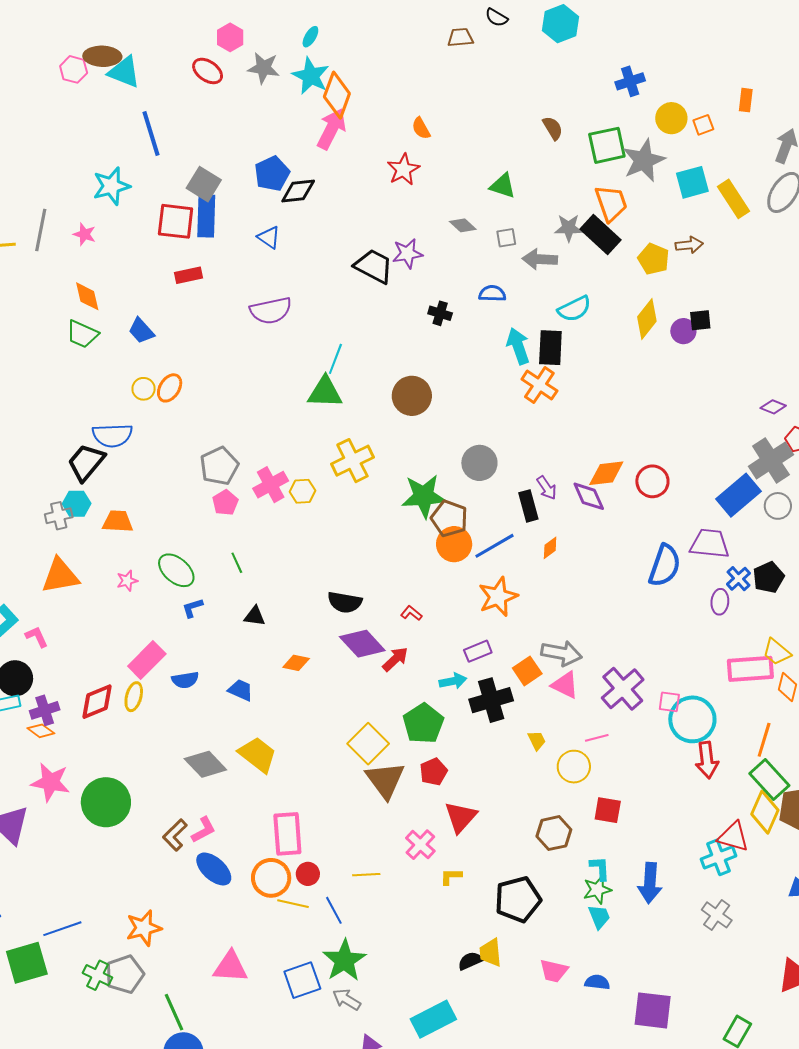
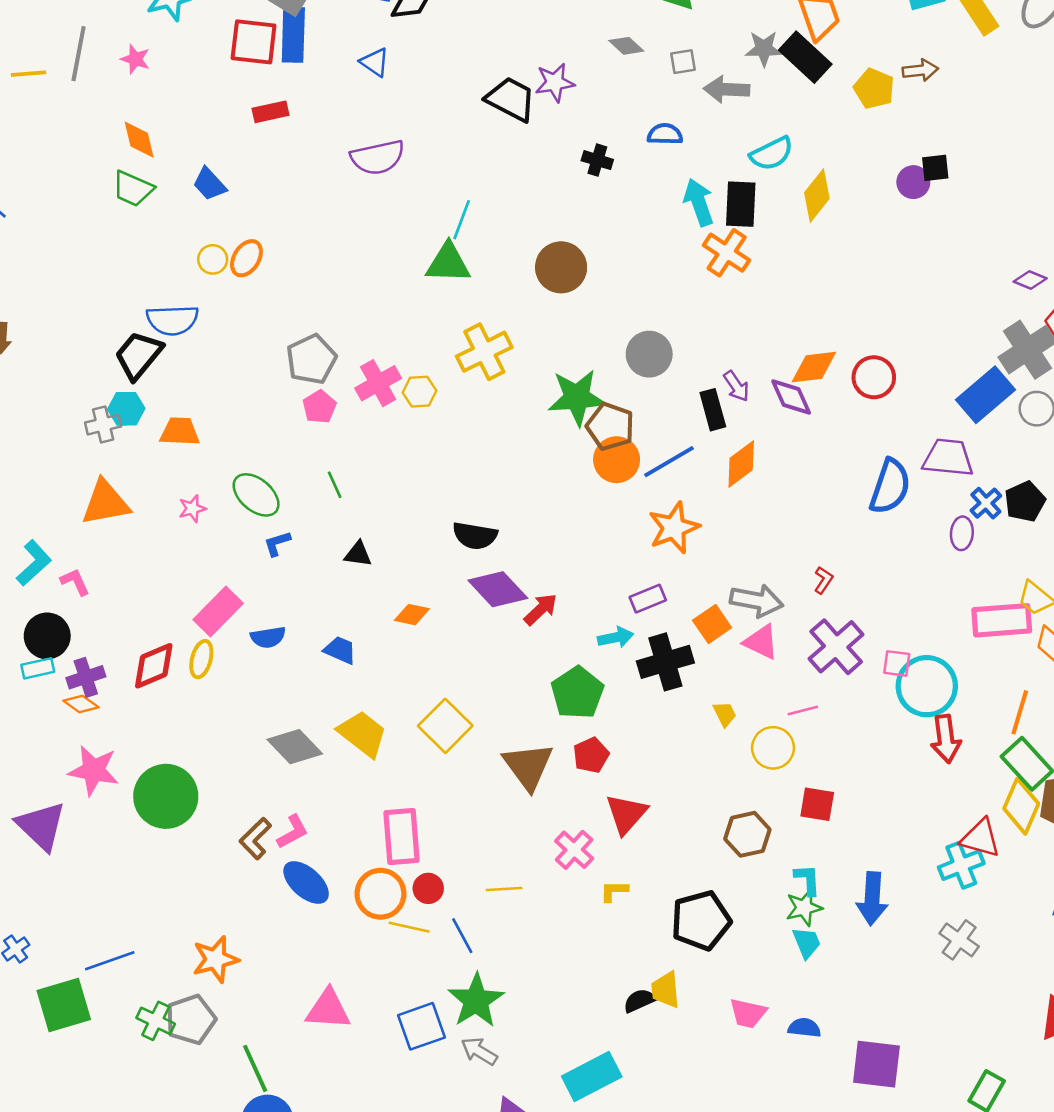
yellow diamond: (647, 319) -> (817, 196), moved
orange diamond: (550, 548) -> (741, 464), size x1.6
red L-shape: (411, 613) -> (823, 580), moved, turned 85
yellow square: (368, 744) -> (445, 726), moved

